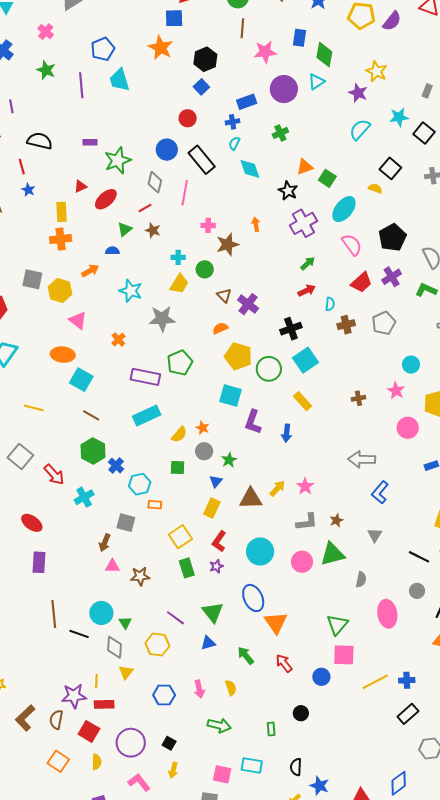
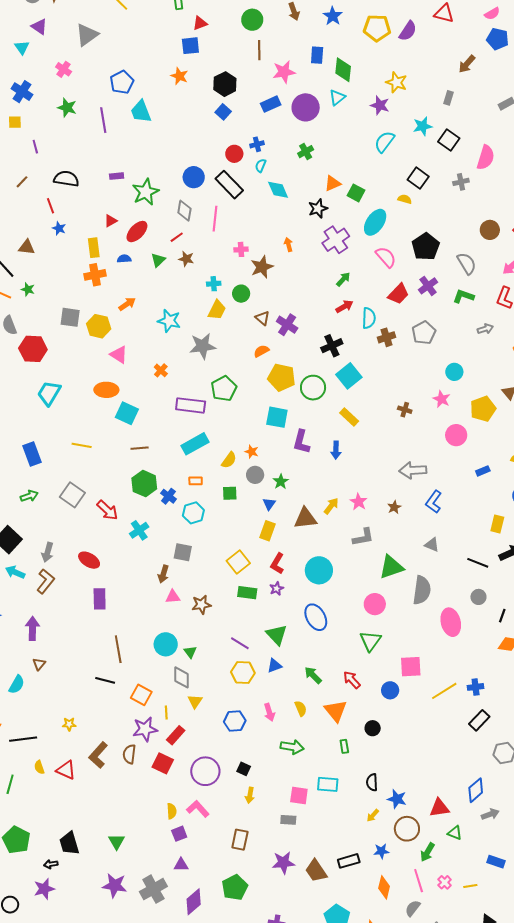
orange star: (161, 48) -> (179, 76), size x0.7
blue rectangle: (247, 102) -> (271, 104), moved
red circle: (188, 118) -> (234, 154), moved
black star: (288, 191) -> (318, 208), turned 30
blue semicircle: (112, 251) -> (124, 259), moved
cyan semicircle: (330, 304) -> (369, 318), size x1.5
brown cross: (358, 398) -> (405, 410), turned 32
brown line: (91, 415) -> (140, 448), turned -30
orange rectangle: (155, 505) -> (196, 481), moved
brown star: (336, 520) -> (394, 507), moved
gray triangle: (375, 535) -> (432, 545), turned -35
pink circle: (302, 562) -> (375, 604), moved
green rectangle: (187, 568) -> (247, 593), turned -60
gray semicircle: (361, 580) -> (422, 590), size x1.8
orange triangle: (276, 623) -> (336, 711), moved
green triangle: (337, 625) -> (370, 641), moved
black line: (79, 634) -> (105, 680), moved
yellow hexagon: (157, 644) -> (243, 673), moved
red rectangle: (104, 704) -> (176, 735), turned -42
orange square: (58, 761) -> (141, 695), moved
yellow semicircle: (97, 762) -> (172, 811), moved
pink L-shape: (139, 782) -> (198, 809), moved

